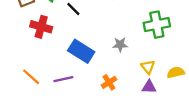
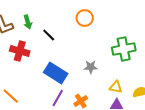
yellow triangle: (148, 67) -> (116, 87), turned -40
purple line: (63, 79) -> (58, 98), moved, turned -48

